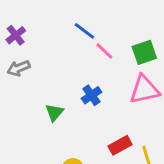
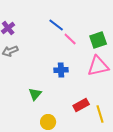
blue cross: (91, 95) -> (61, 70), turned 32
green triangle: (54, 112) -> (35, 94), moved

